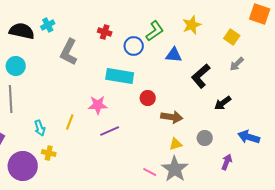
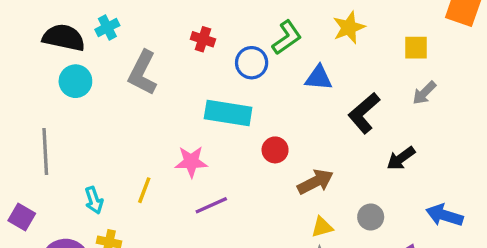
yellow square: (232, 37) -> (416, 48), turned -35
cyan circle: (16, 66) -> (75, 81), moved
brown arrow: (172, 117) -> (315, 182), turned -35

